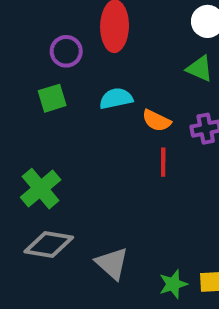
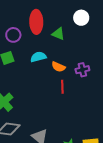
green triangle: (200, 69) -> (58, 34), moved

